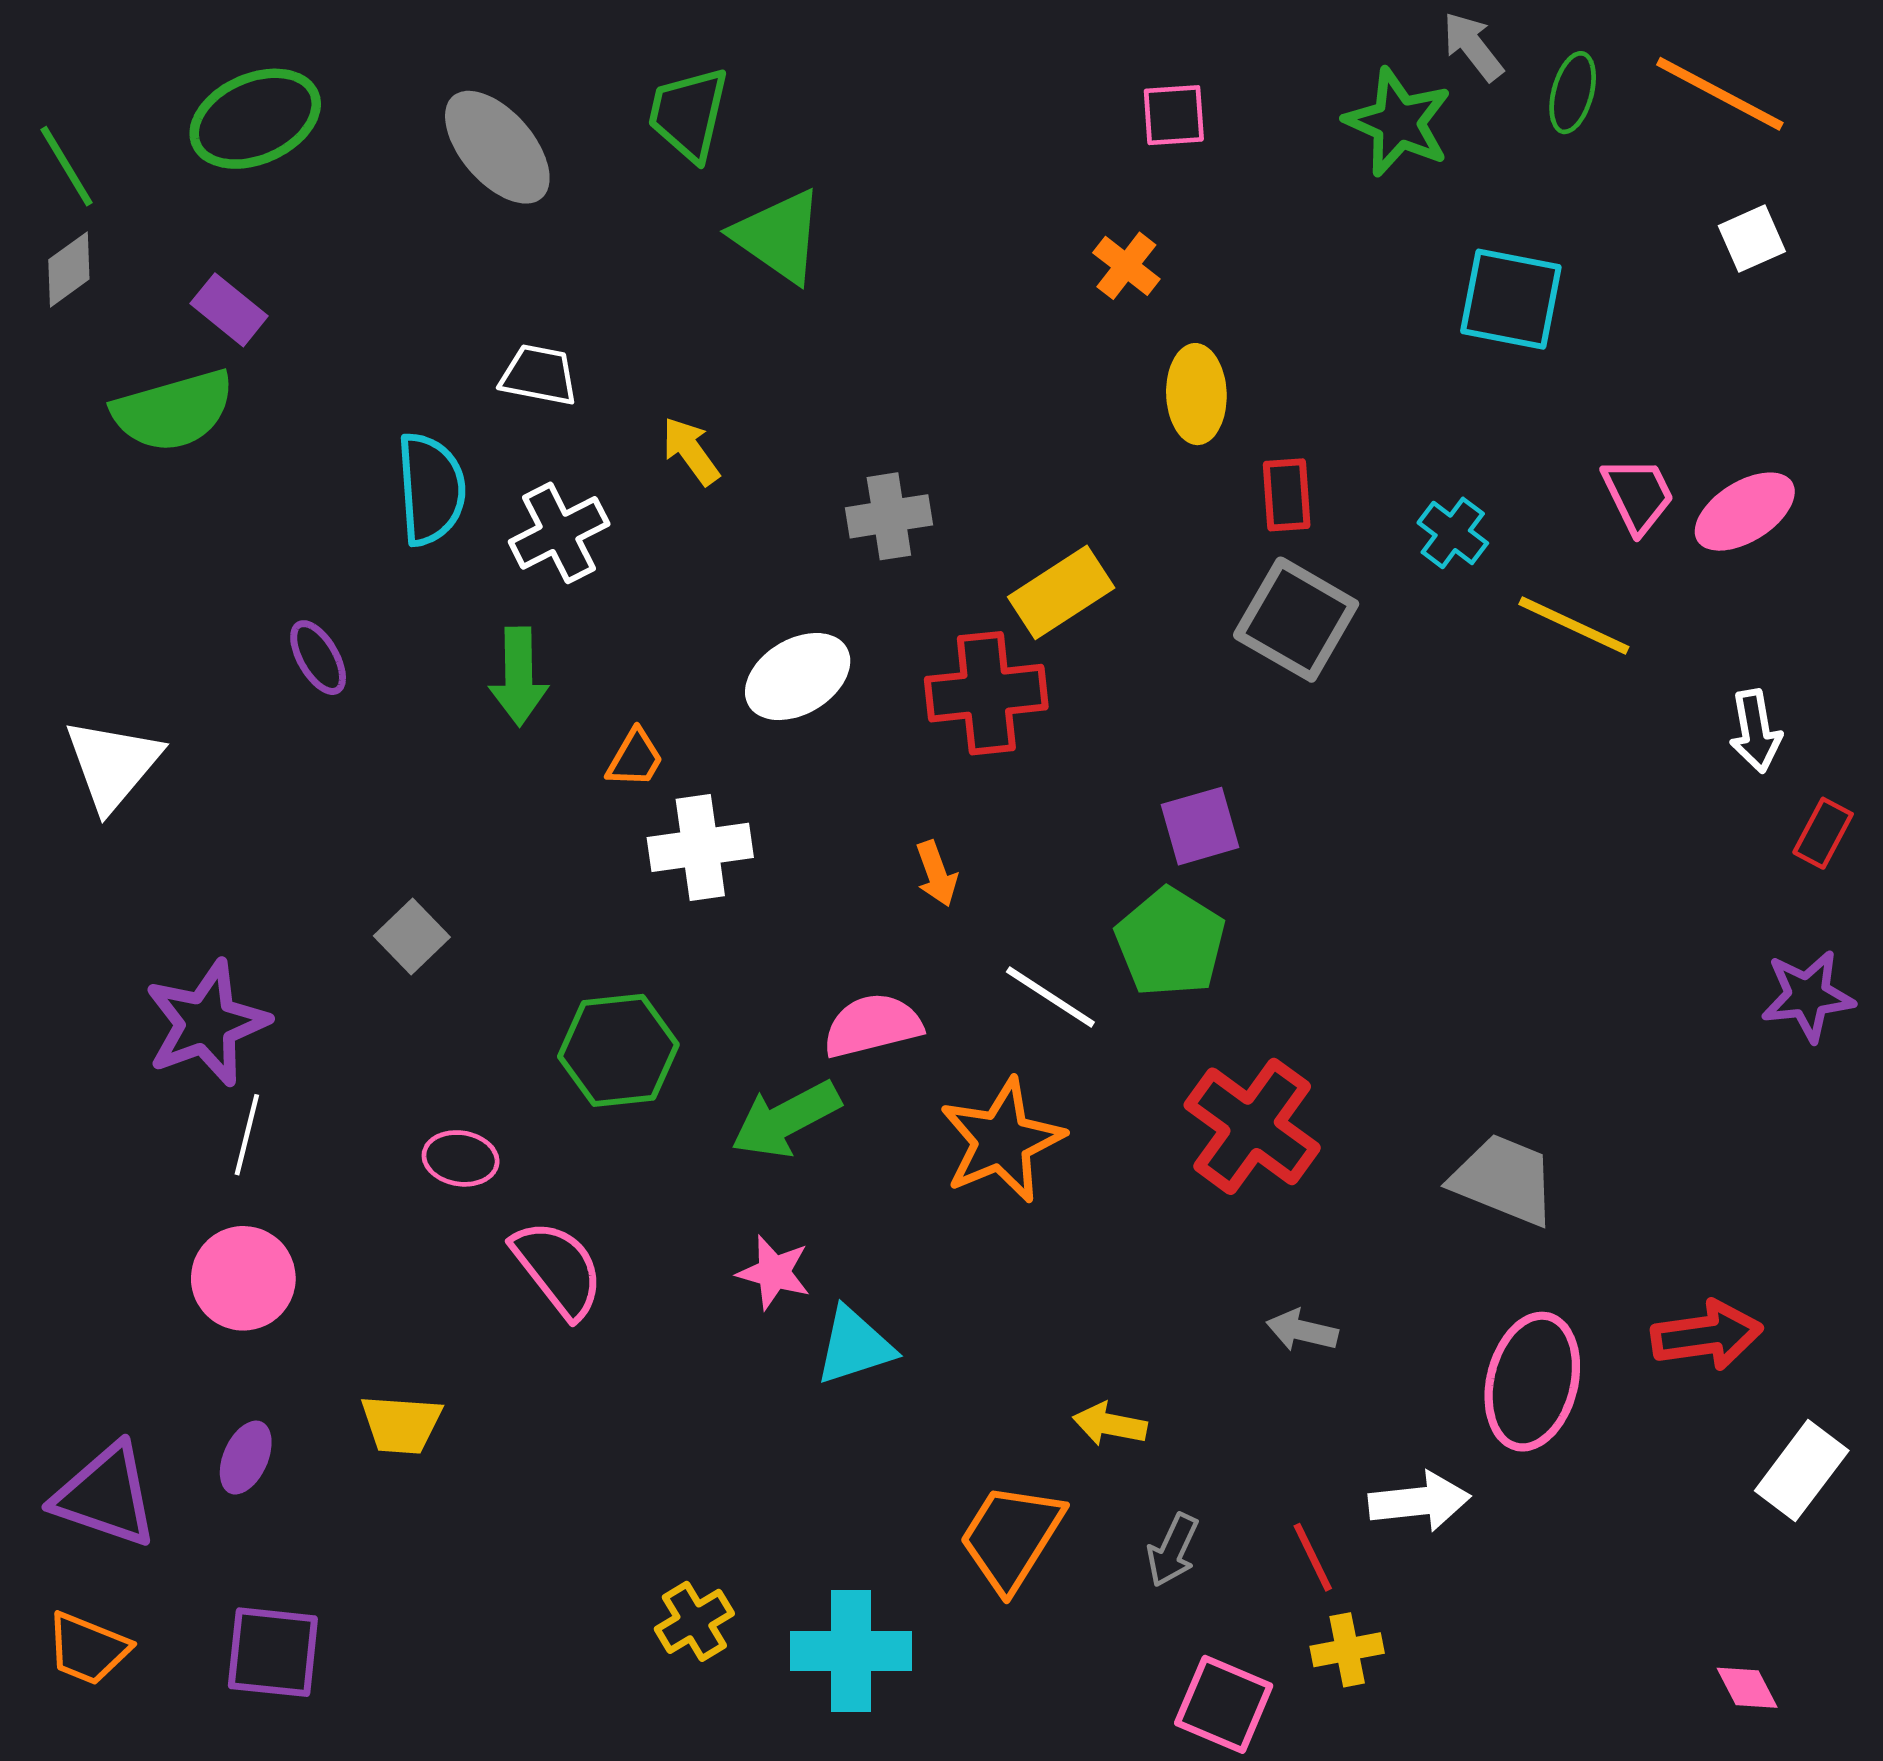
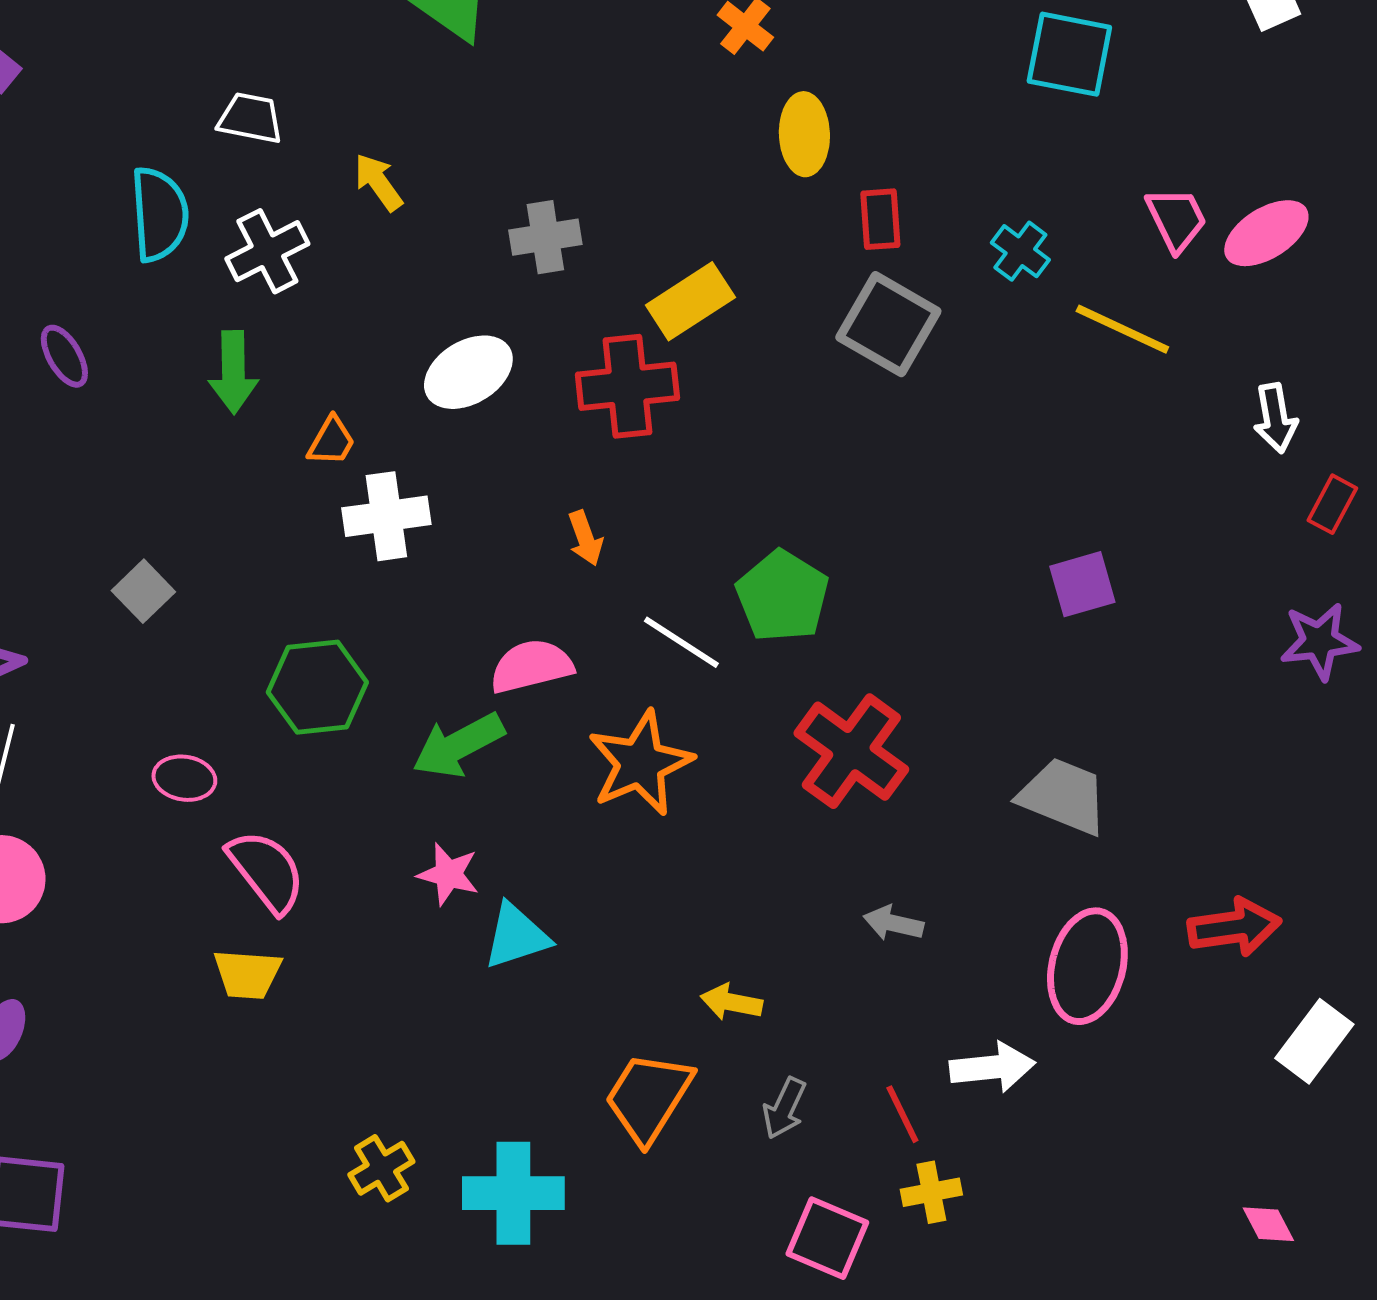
purple square: (1200, 826) -> (1082, 584), moved
yellow trapezoid: (401, 1424) -> (247, 974), moved

